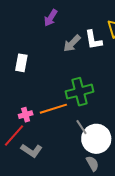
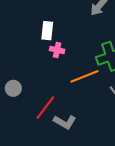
pink cross: (26, 115) -> (57, 50), moved, turned 32

